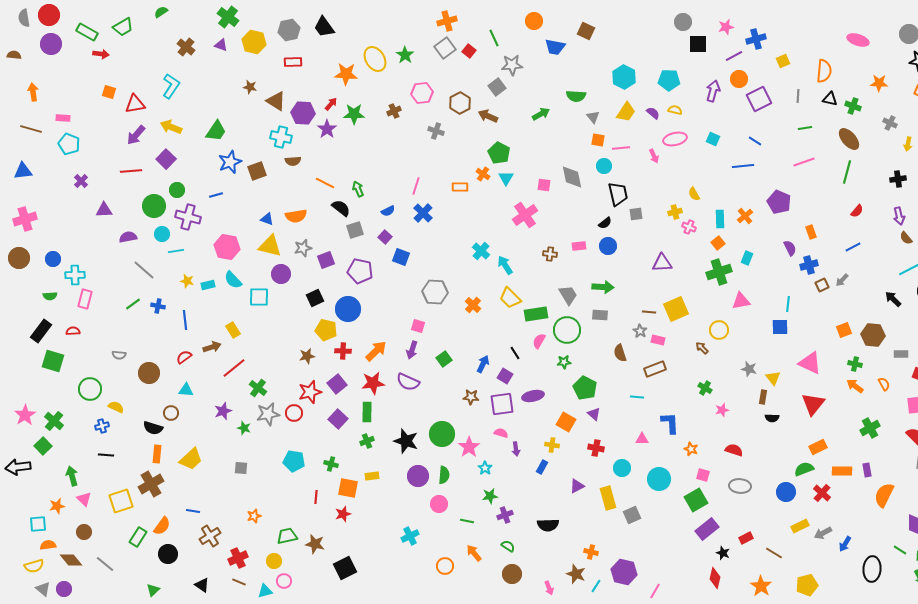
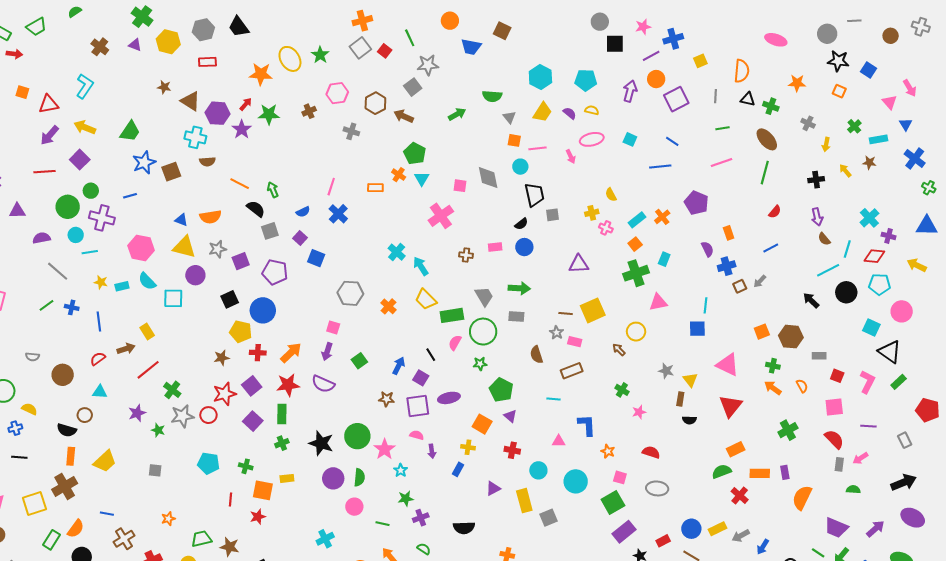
cyan rectangle: (720, 219) -> (637, 220), turned 54
blue circle: (786, 492) -> (691, 529), moved

